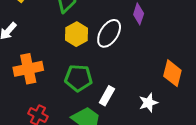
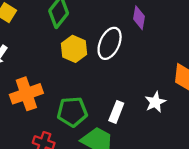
green pentagon: (78, 78) -> (72, 112), moved
white star: (148, 103) -> (155, 102), moved

